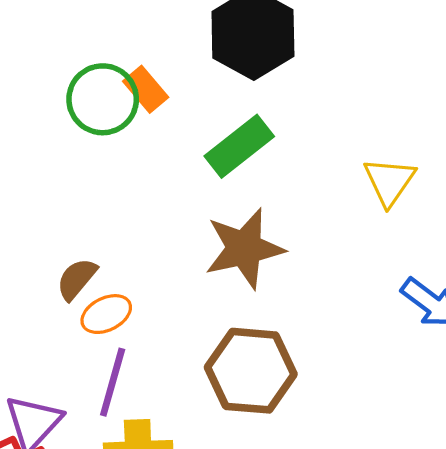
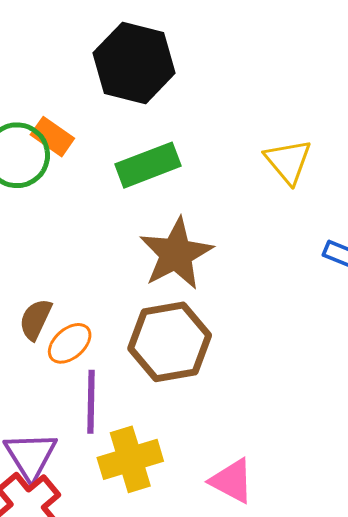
green rectangle: (239, 146) -> (148, 165), turned 32
brown hexagon: (251, 371) -> (170, 342), moved

